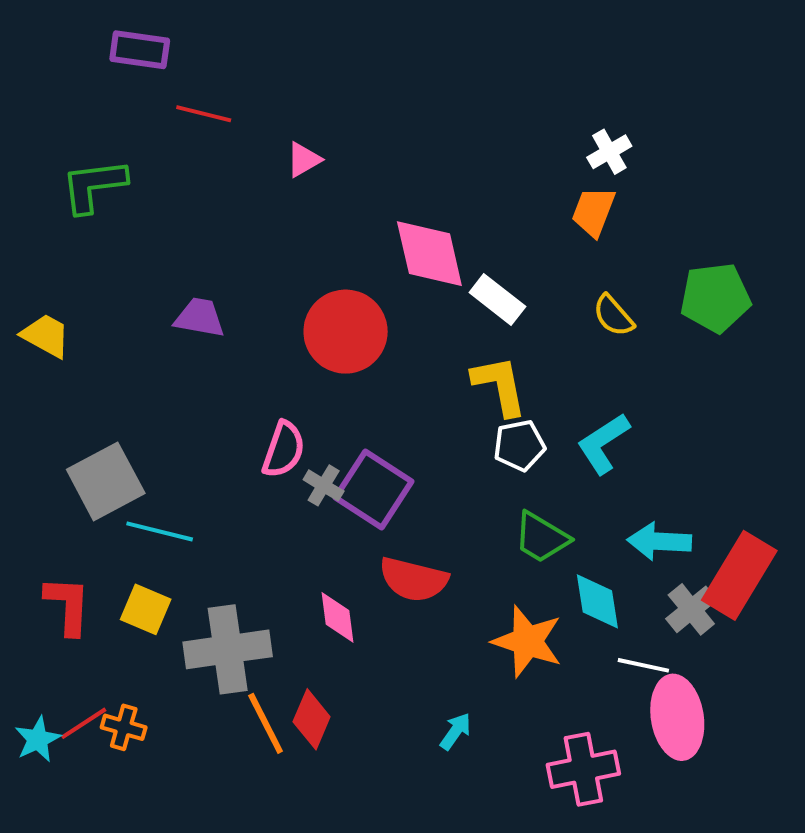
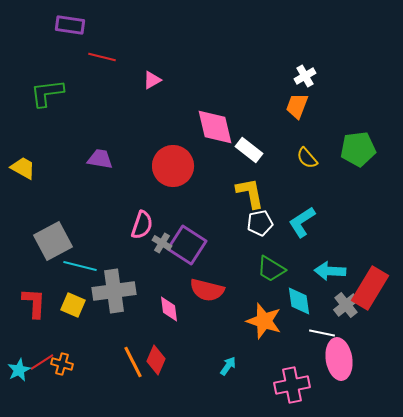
gray cross: (228, 649) -> (114, 291), moved

